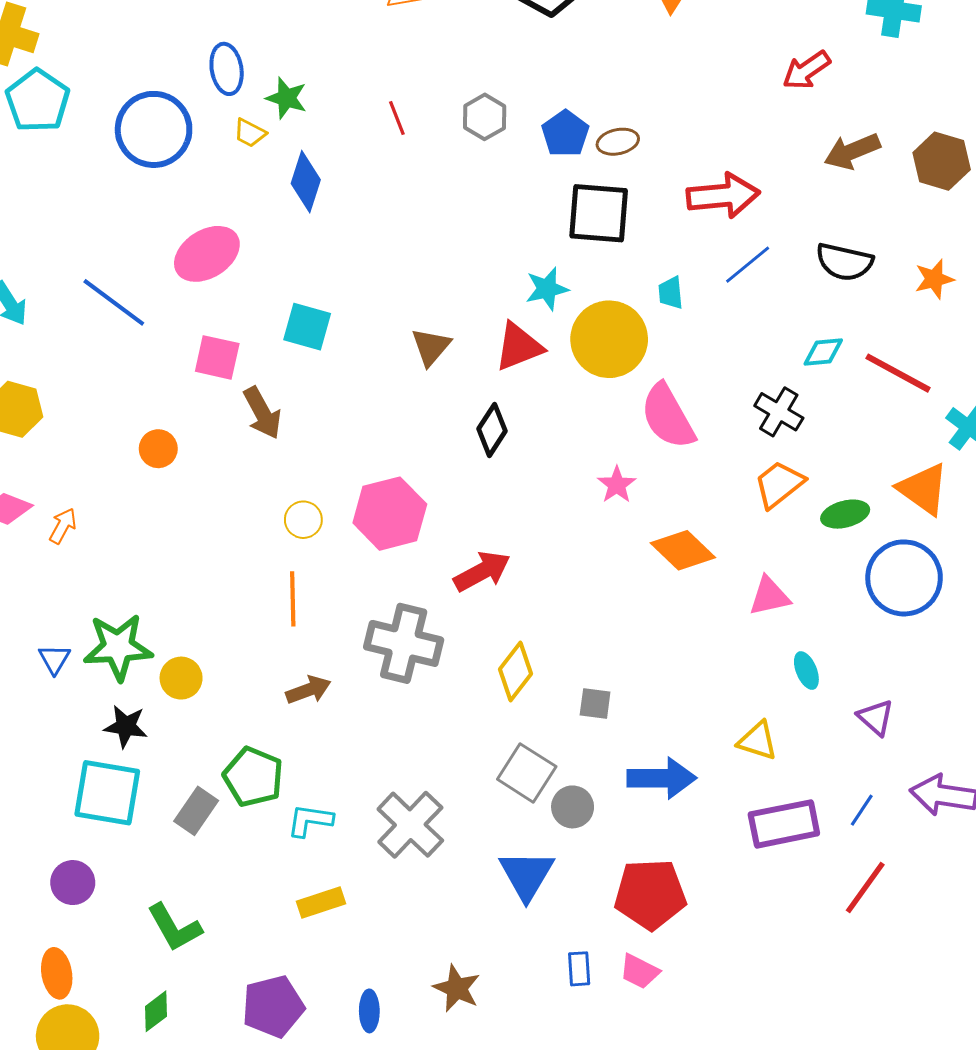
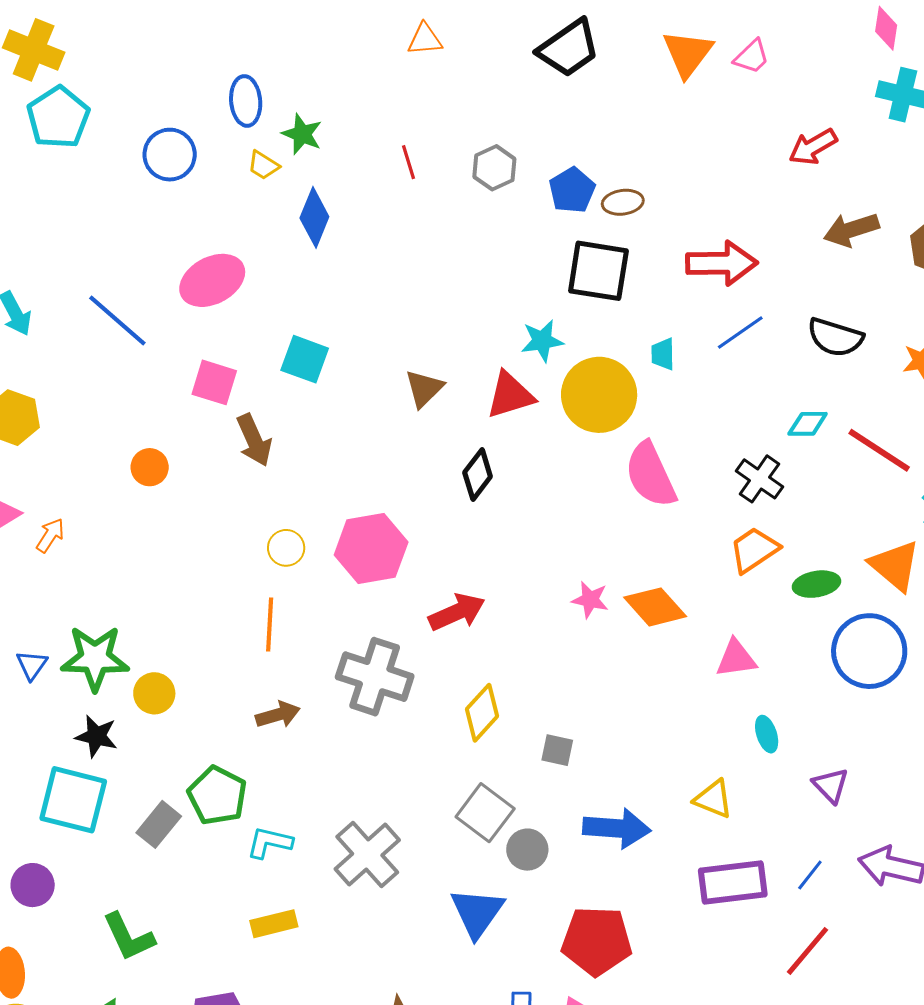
blue circle: (154, 129) -> (170, 155), size x0.7
pink star: (617, 485) -> (590, 600), moved, turned -30

